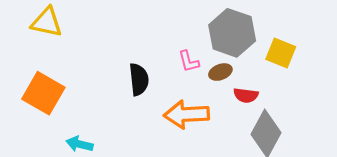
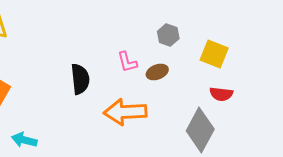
gray hexagon: (232, 33) -> (168, 35), size x0.5
red semicircle: (246, 95) -> (221, 94), moved

